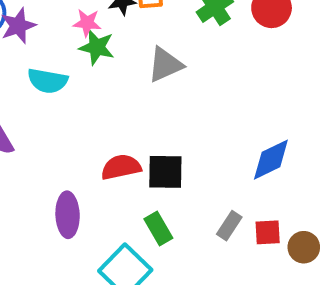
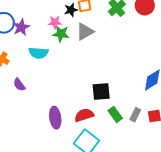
gray triangle: (165, 65) -> (85, 32), moved
red semicircle: (121, 167) -> (84, 115), moved
green rectangle: (158, 228) -> (115, 114), moved

